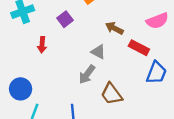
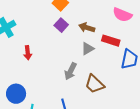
purple square: (65, 19) -> (61, 25), moved
pink semicircle: (157, 21) -> (122, 15), turned 54
gray triangle: (98, 52) -> (88, 49), moved, turned -48

